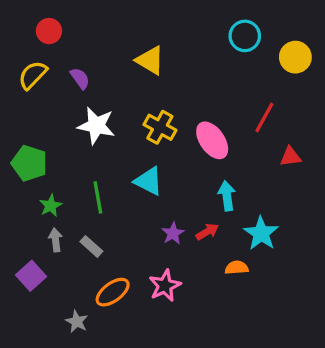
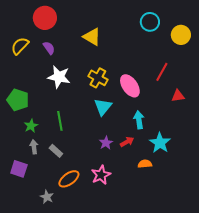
red circle: (49, 31) -> (45, 18), moved, size x1.5
cyan triangle: (148, 181) -> (103, 107), moved, turned 42
purple square: (31, 276) -> (19, 169), turned -30

